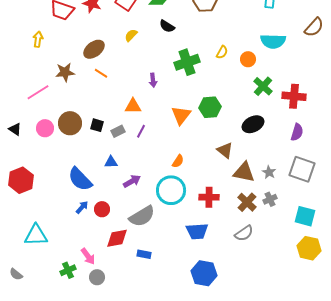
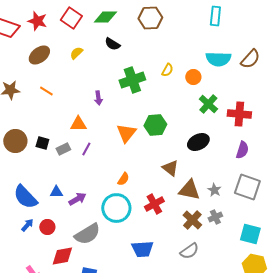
brown semicircle: (314, 27) -> (250, 59), moved
brown ellipse: (94, 49) -> (39, 55), moved
blue triangle: (111, 162) -> (56, 192), moved
red cross: (209, 197) -> (154, 204), moved, turned -30

